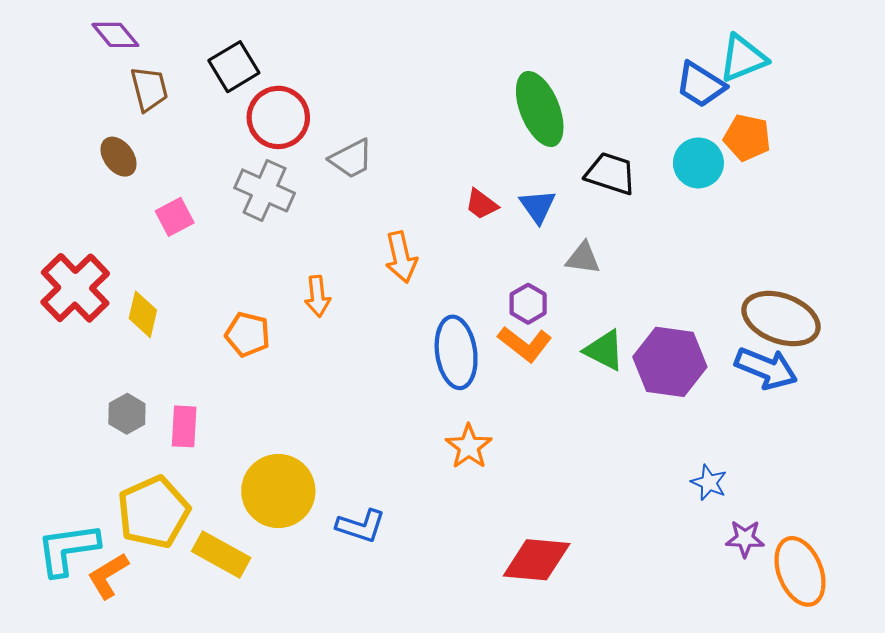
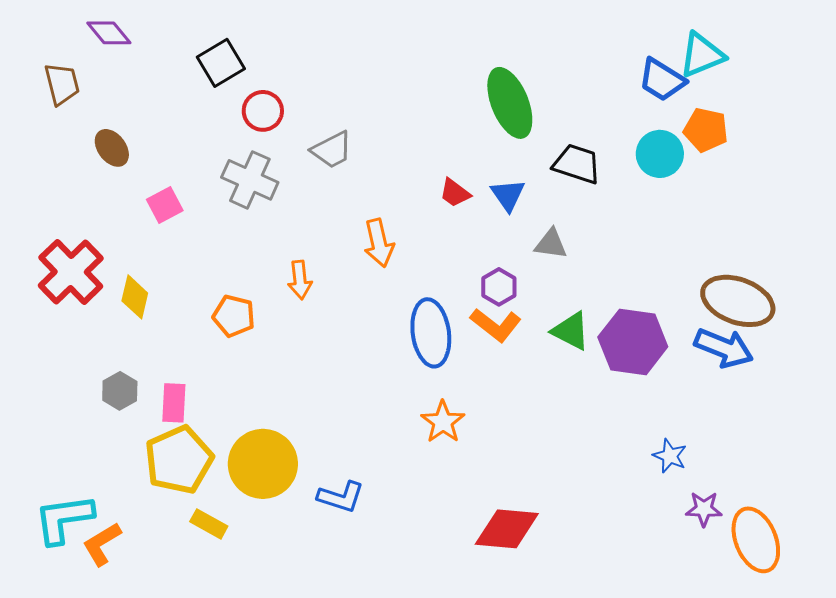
brown trapezoid: (149, 89) -> (62, 84), moved
red circle: (278, 117) -> (263, 111), size x0.7
yellow pentagon: (153, 512) -> (179, 460), moved
yellow rectangle: (221, 554) -> (209, 524), size x0.7

